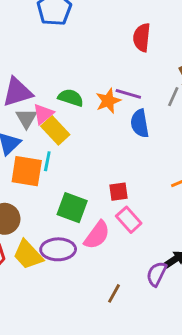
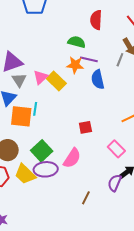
green semicircle: (71, 98) -> (77, 42), moved
orange star: (108, 101) -> (75, 65), turned 30
pink triangle: (43, 114) -> (41, 77), moved
yellow rectangle: (55, 130) -> (56, 81), moved
green square: (72, 208) -> (42, 151), moved, turned 30
pink rectangle: (129, 220) -> (116, 149), moved

